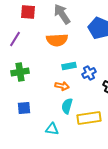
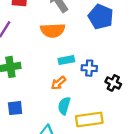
blue cross: (89, 73) -> (89, 68), turned 32
orange arrow: (62, 86) -> (58, 83), turned 128

